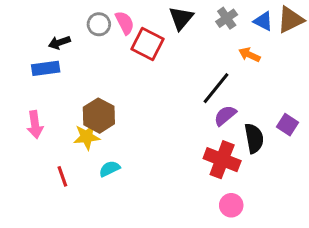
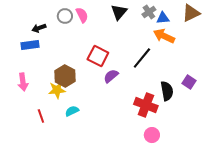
blue triangle: (263, 21) -> (163, 18), moved, turned -32
red square: (148, 44) -> (98, 56), moved
orange arrow: (249, 55) -> (164, 36), size x1.5
purple semicircle: (225, 116) -> (111, 76), moved

